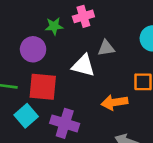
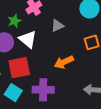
white triangle: (83, 65) -> (28, 39), moved, turned 42
orange arrow: (114, 102) -> (64, 62), moved

